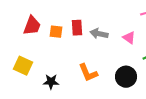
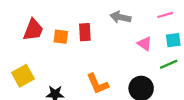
gray arrow: (99, 34) -> (120, 17), moved
yellow square: (23, 66) -> (23, 76), turned 36

